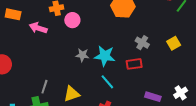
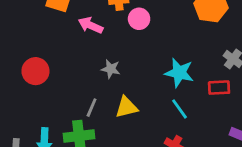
gray star: (82, 55) -> (111, 69), moved
yellow triangle: (72, 94) -> (126, 107), moved

